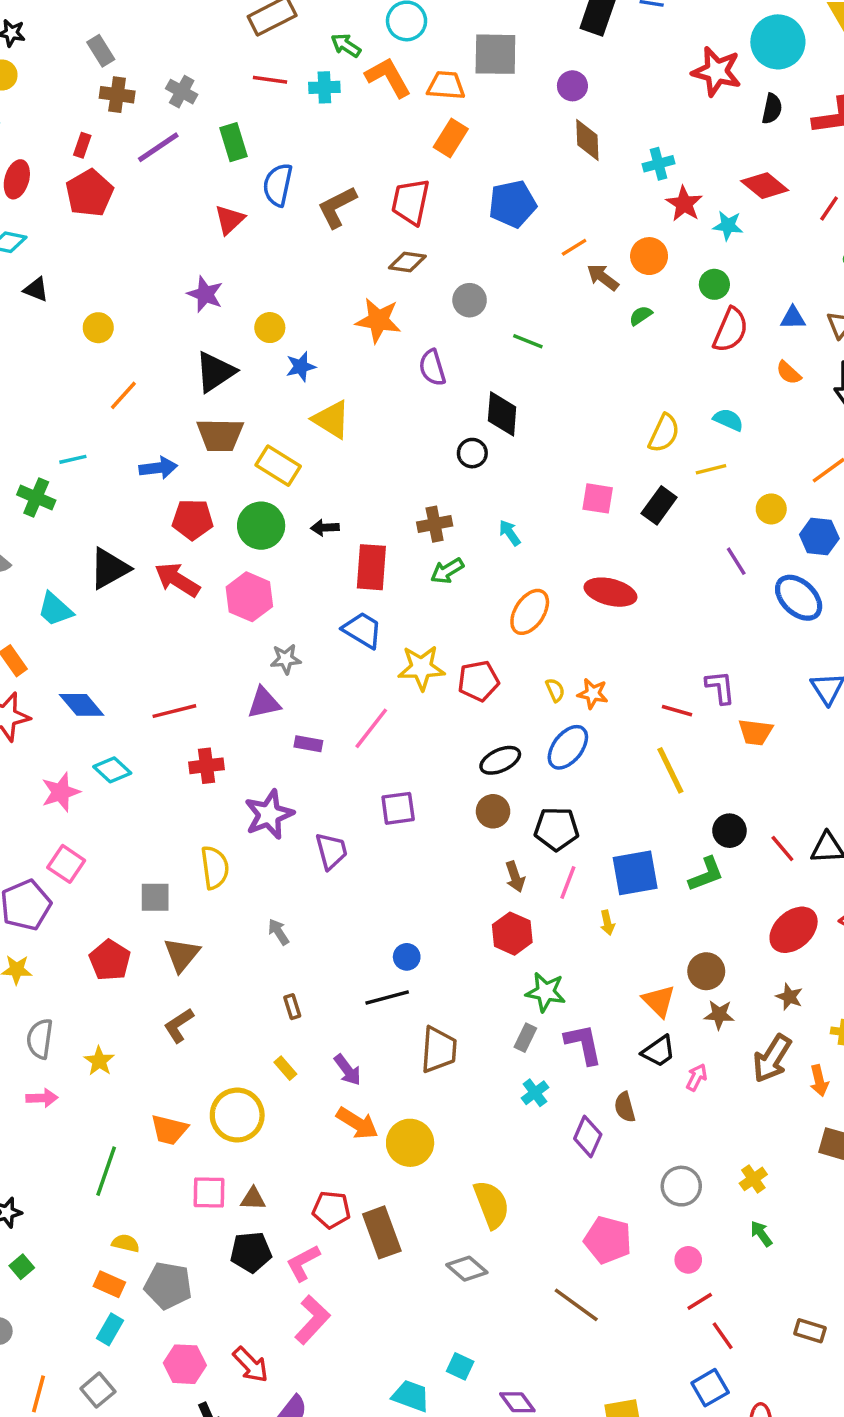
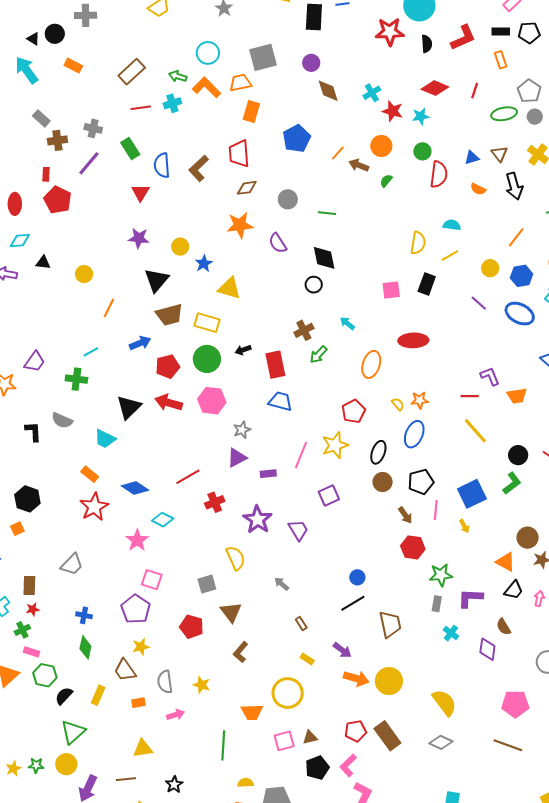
yellow star: (421, 668) -> (335, 445), moved
black ellipse: (500, 760) -> (378, 452), turned -30
purple L-shape: (583, 1044) -> (470, 598), turned -60

